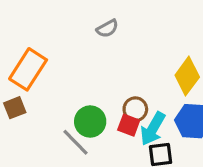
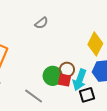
green circle: (90, 121) -> (53, 76), moved

